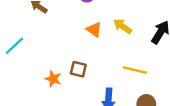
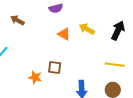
yellow line: (135, 70) -> (115, 65), moved

